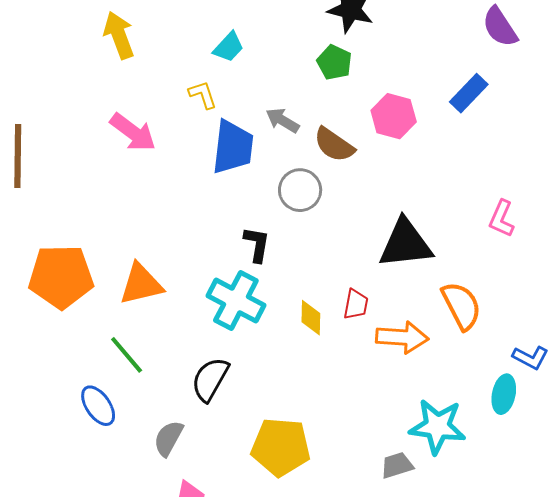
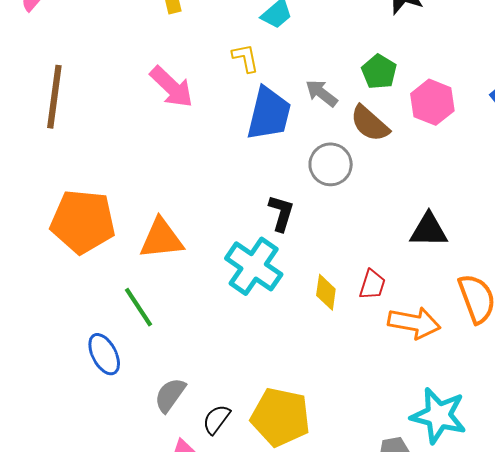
green pentagon: (334, 62) -> (379, 72), moved
black triangle: (405, 244) -> (429, 230), size x0.7
black semicircle: (210, 379) -> (216, 419), moved, size x0.7

